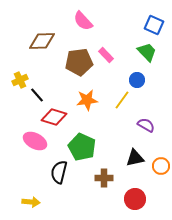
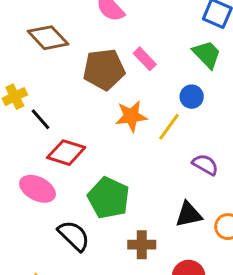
brown diamond: (42, 41) -> (48, 38), turned 48
orange star: (87, 100) -> (131, 116), moved
black semicircle: (59, 172) -> (74, 236), turned 120

